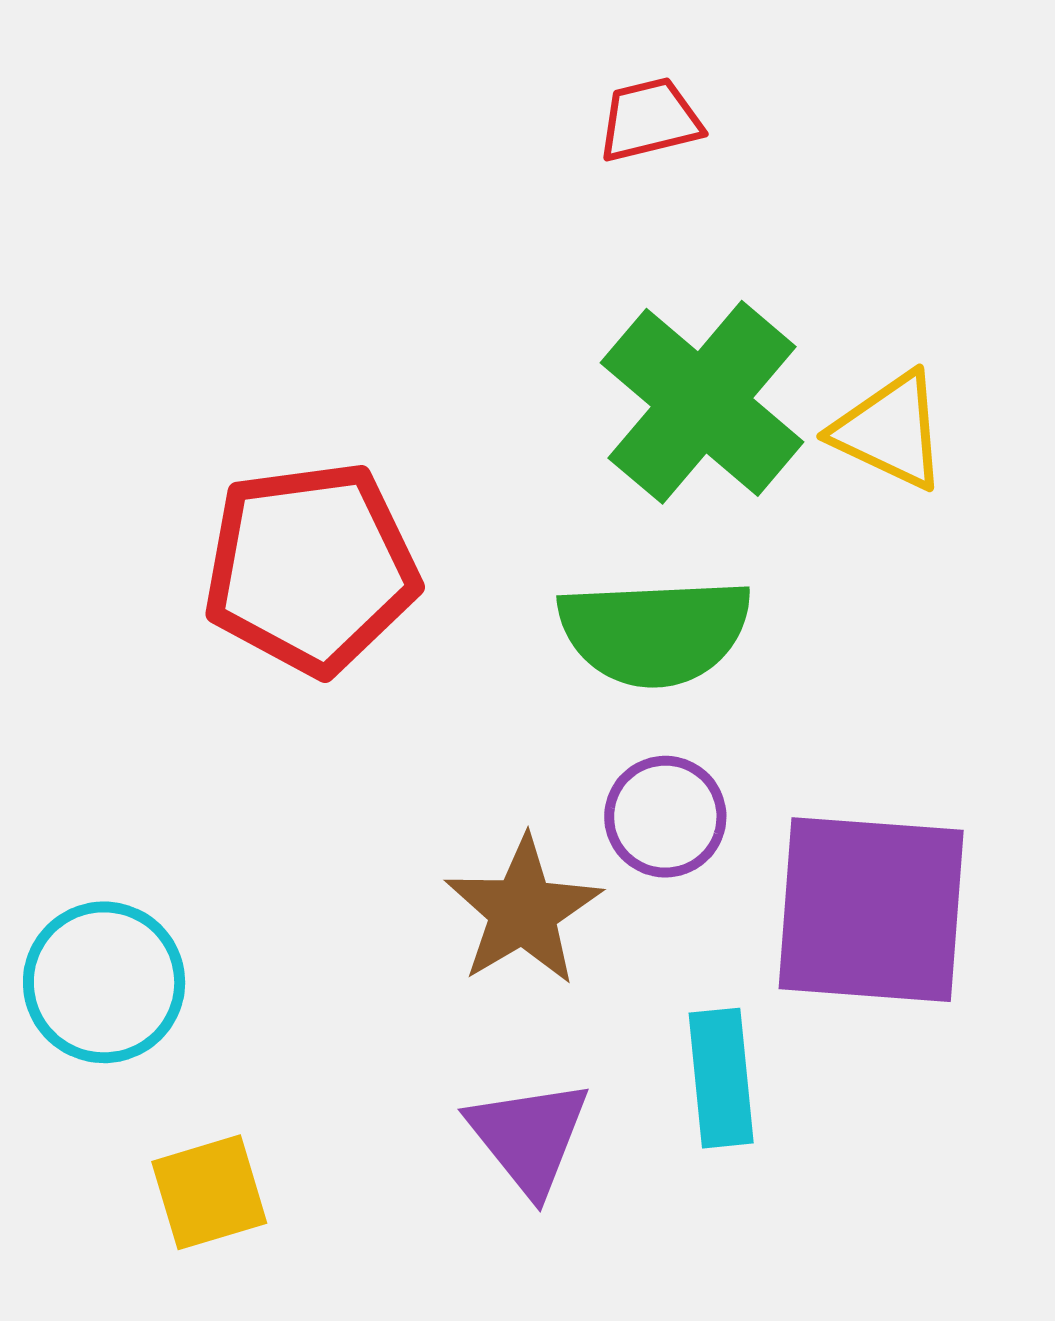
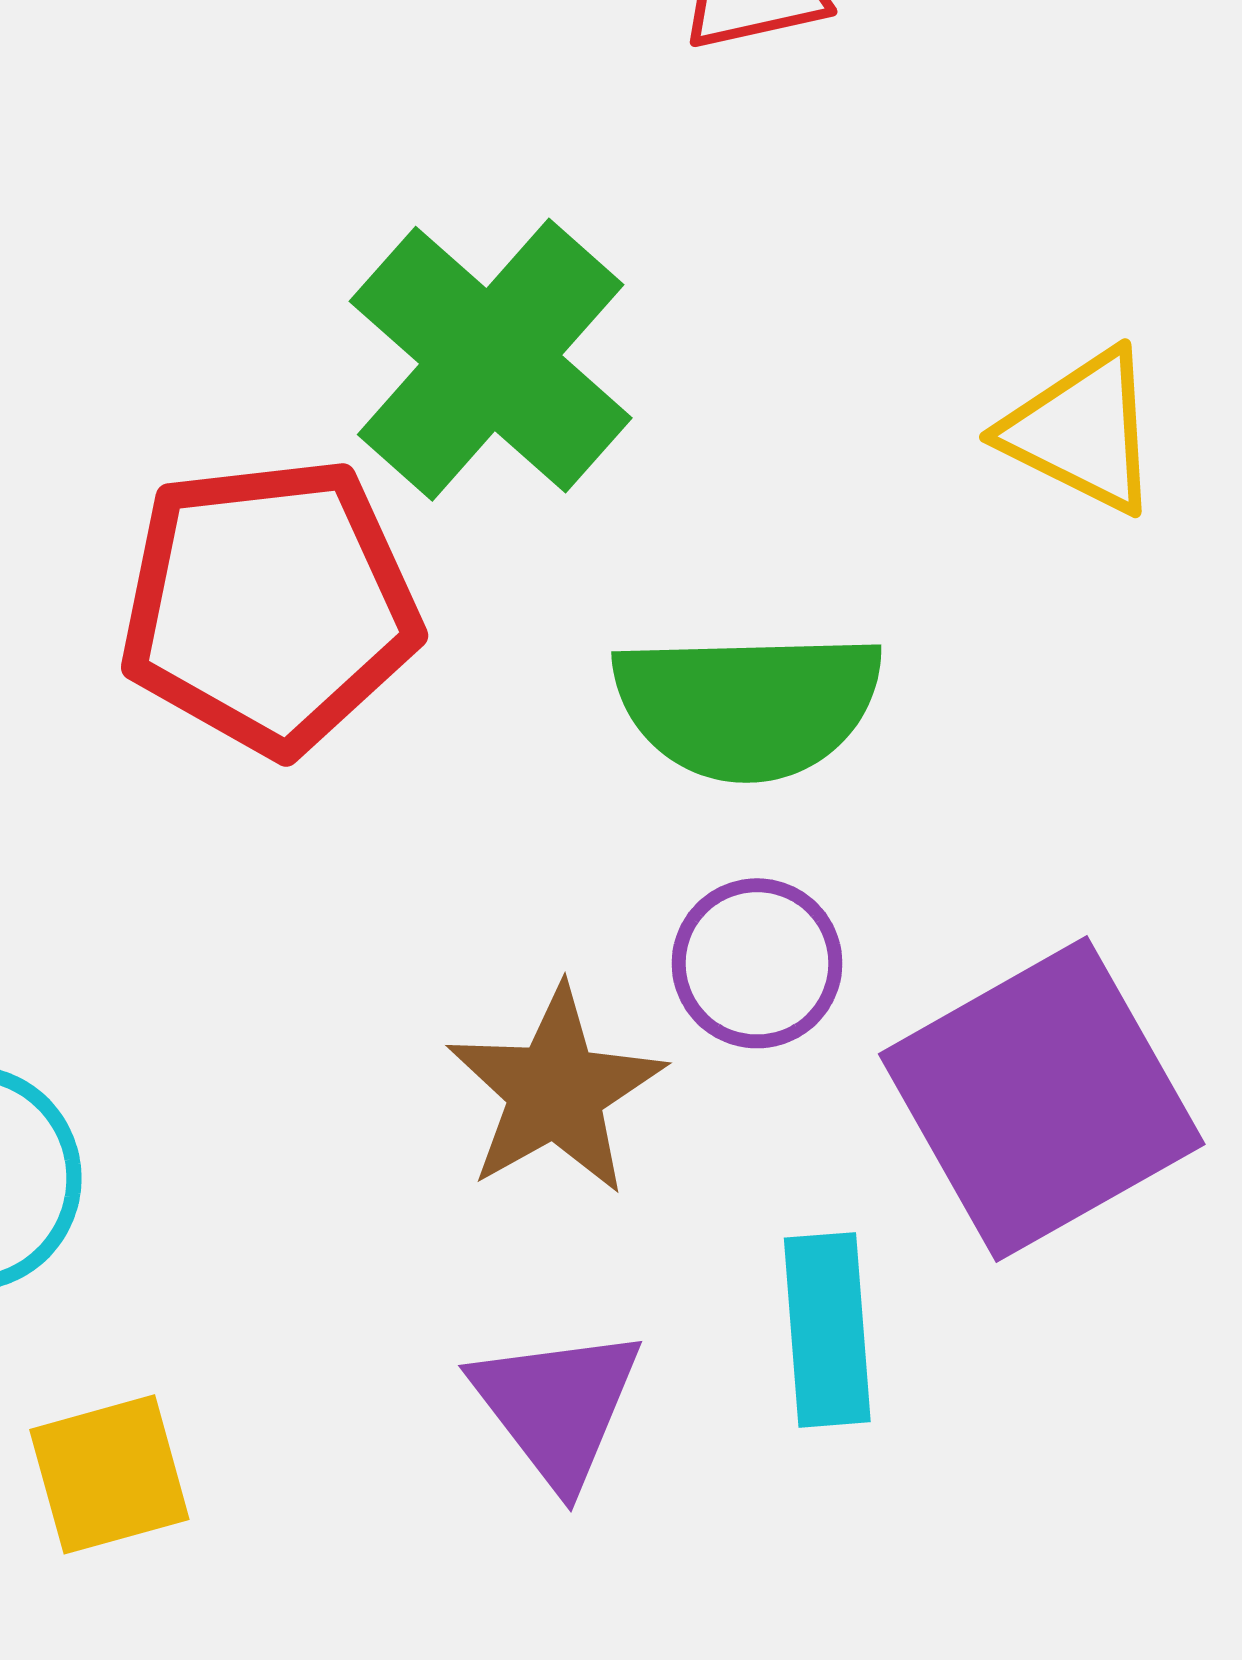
green cross: (702, 402) -> (491, 360), moved
purple square: (871, 910) -> (1042, 1099), turned -35

